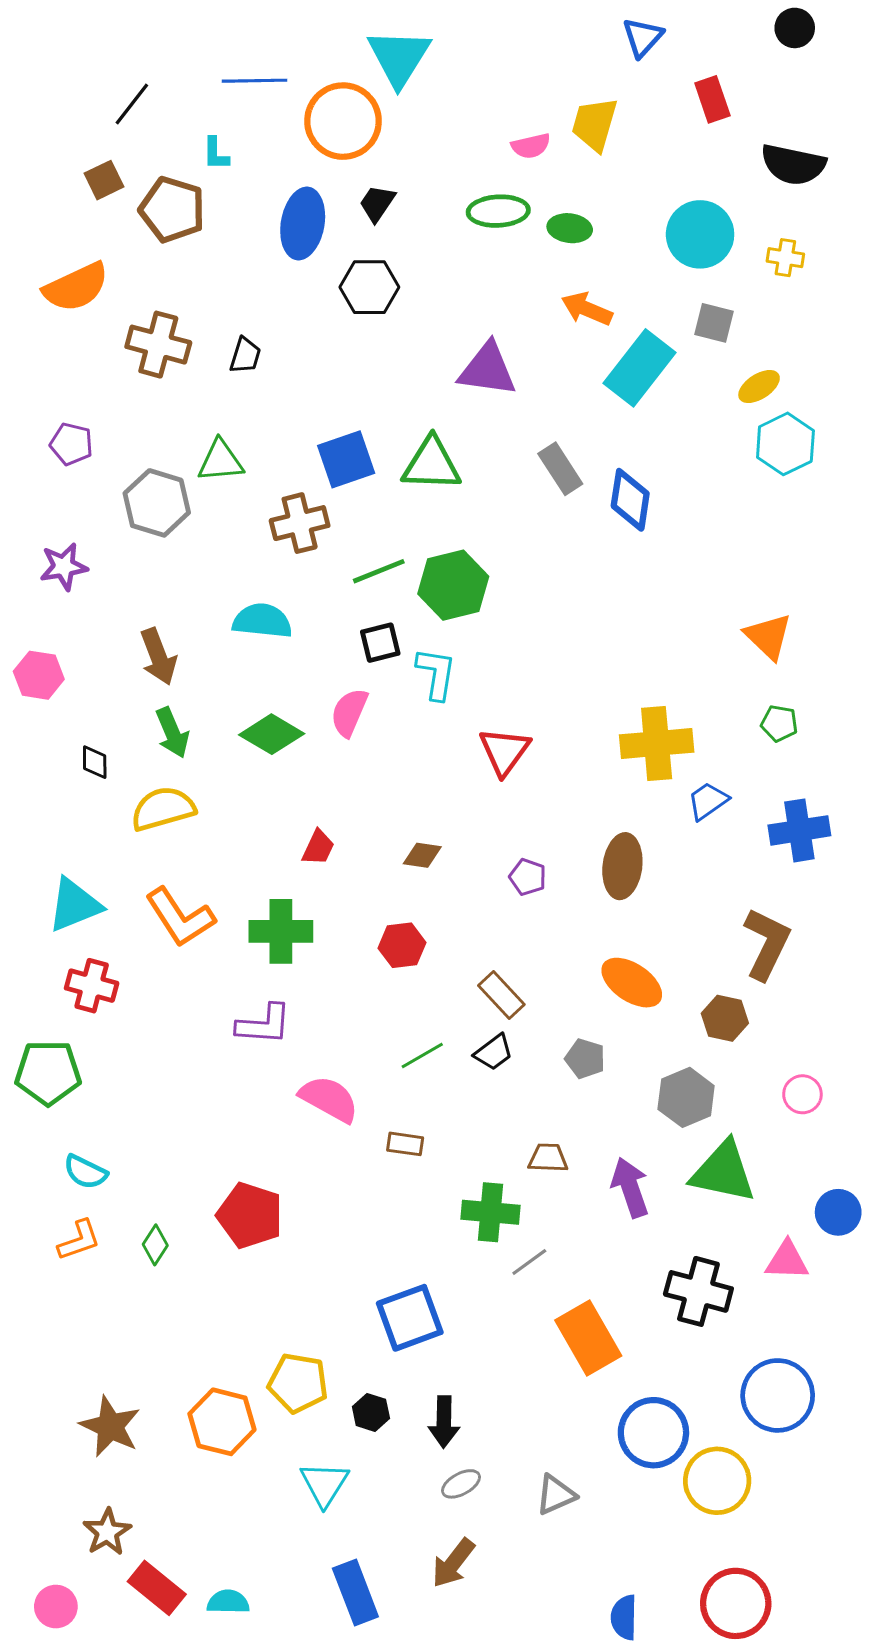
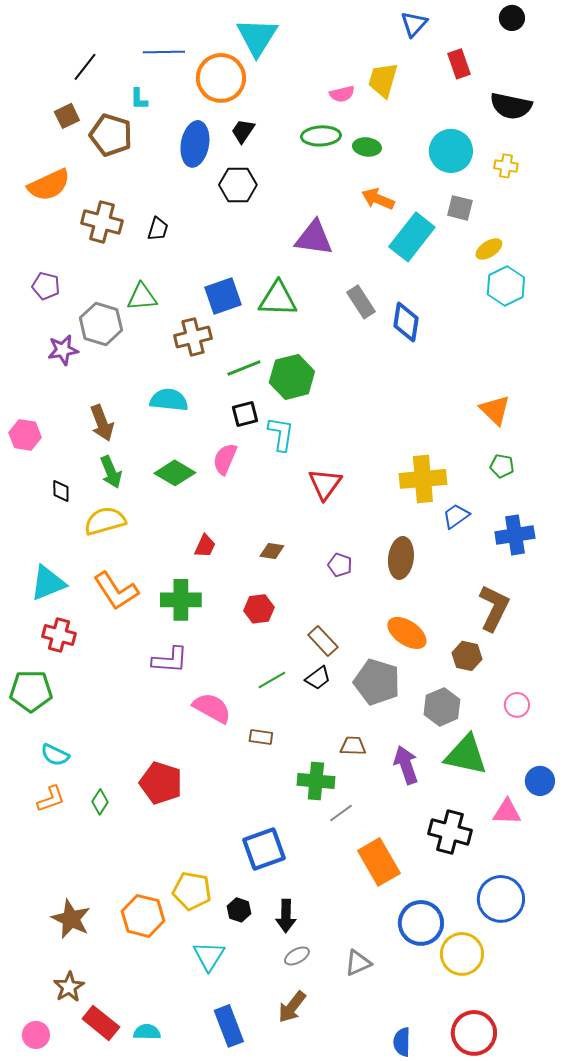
purple star: (64, 567) -> (63, 350), moved
gray pentagon: (585, 1059) -> (377, 682), size x1.8

